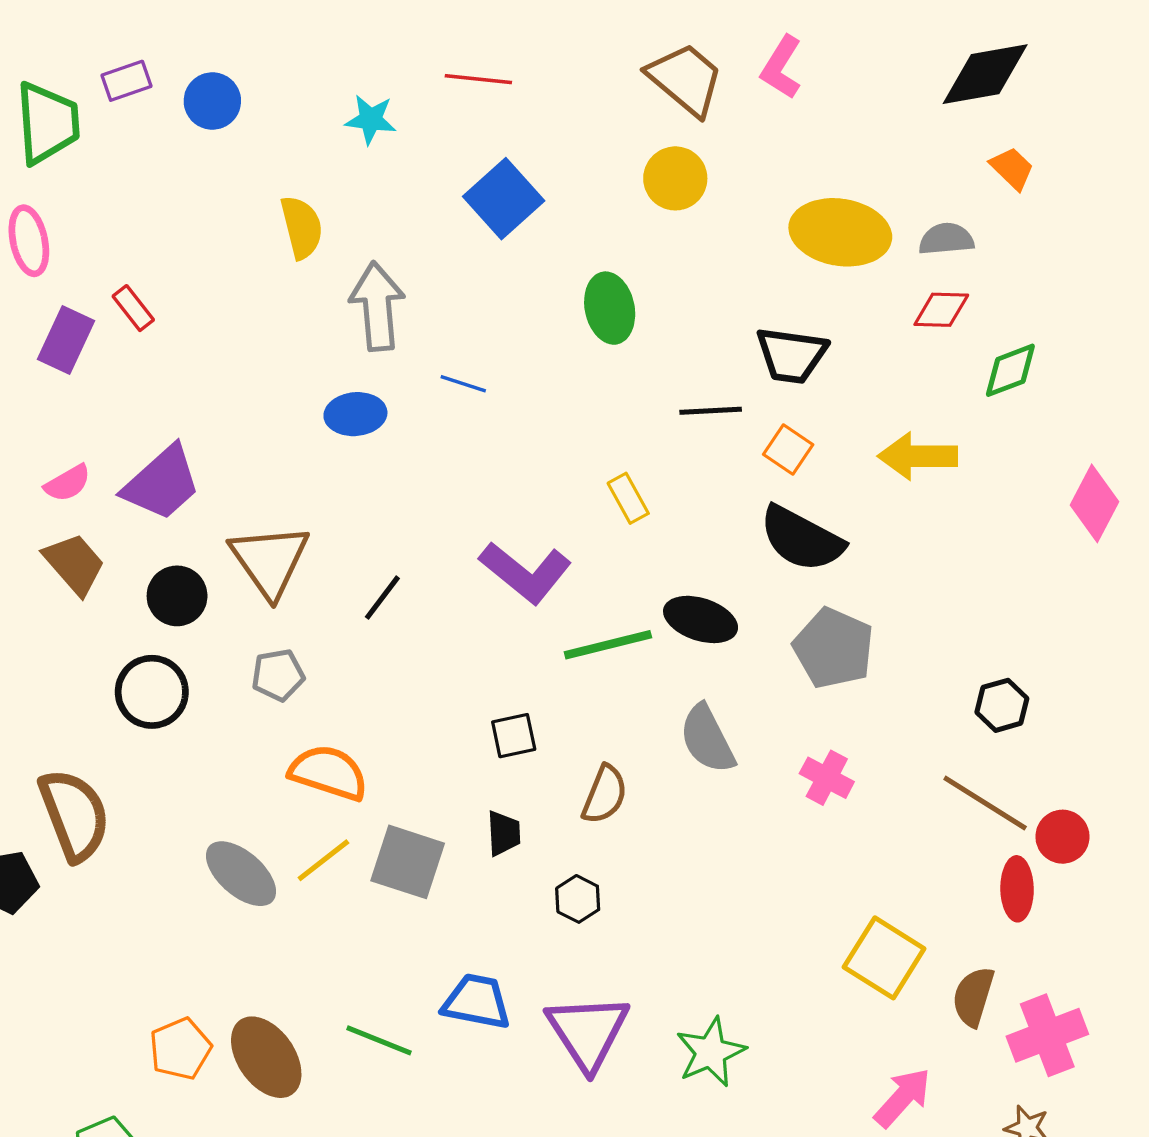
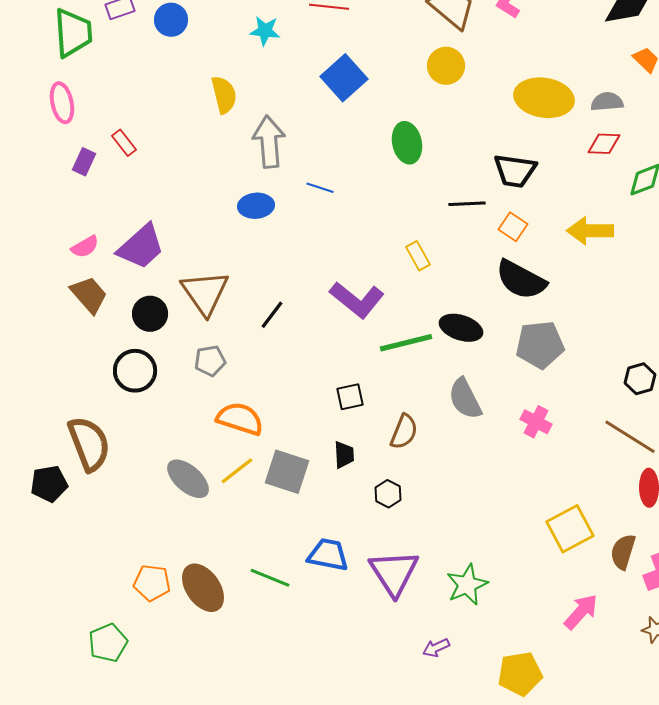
purple rectangle: (66, 340) -> (84, 162), size x0.7
gray pentagon: (834, 648) -> (540, 345), turned -30
yellow square: (884, 958) -> (570, 529), turned 30
orange pentagon: (180, 1049) -> (152, 583), turned 30

